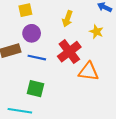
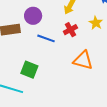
red cross: (69, 52) -> (70, 30), moved, size x0.6
blue line: (37, 58) -> (46, 38), moved

